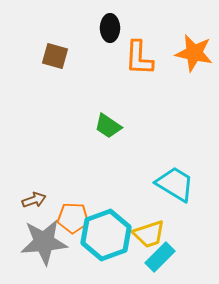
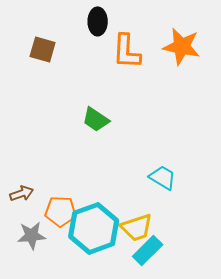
cyan trapezoid: (175, 184) -> (163, 177), size x0.7
gray star: (44, 242) -> (32, 235), size x0.6

